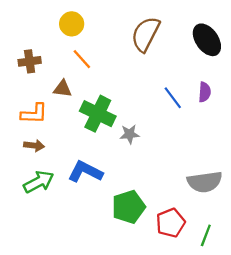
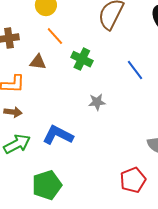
green cross: (98, 114) -> (82, 59), moved, size x0.7
green pentagon: (128, 207) -> (47, 185), moved

